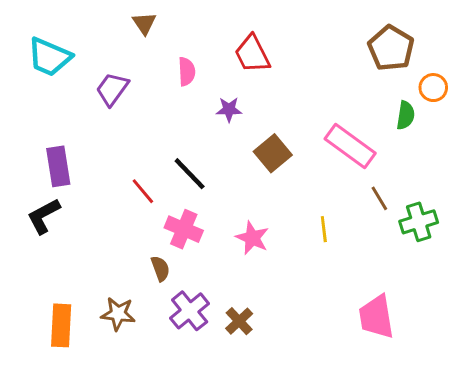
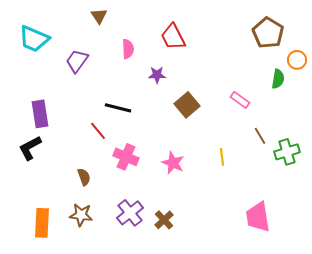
pink rectangle: (350, 146) -> (240, 100), size x0.6
black line: (190, 174) -> (118, 108), moved, turned -32
brown semicircle: (160, 269) -> (84, 177), moved

